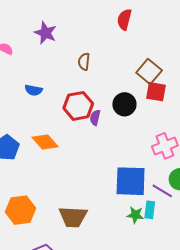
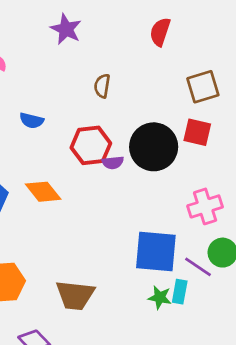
purple star: (45, 33) -> (66, 29), moved
brown square: (149, 71) -> (203, 87), moved, turned 30
black circle: (124, 104) -> (154, 147), size x1.5
purple semicircle: (95, 118) -> (113, 163), turned -112

